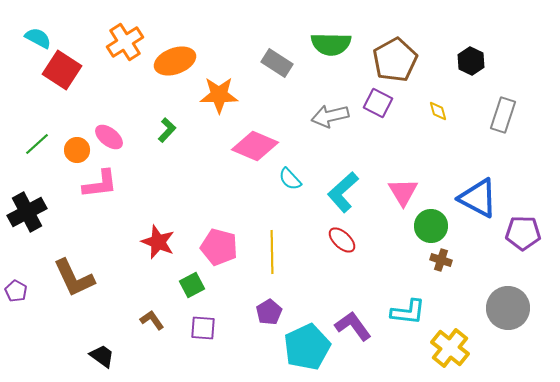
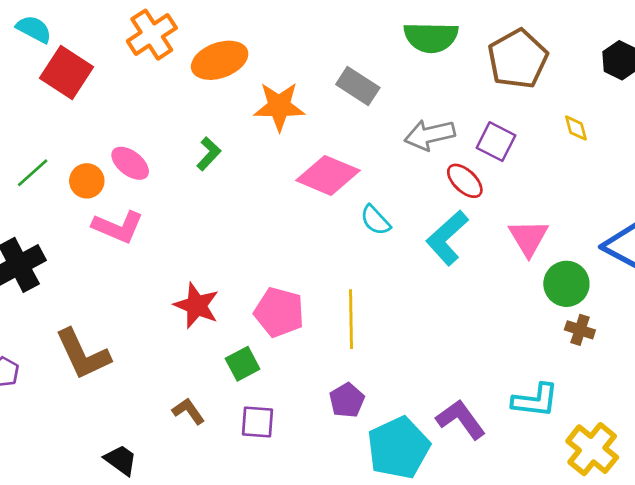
gray rectangle: (277, 63) -> (358, 86), moved
purple square: (378, 103) -> (496, 142), moved
pink L-shape: (100, 184) -> (118, 227), turned 30
red ellipse: (342, 240) -> (465, 181), moved

